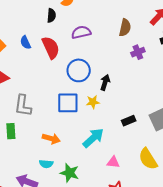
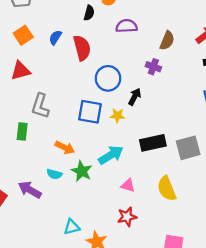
purple semicircle: (81, 32) -> (126, 26), moved
blue semicircle: (25, 42) -> (55, 37), turned 48
purple cross: (138, 52) -> (153, 67), moved, turned 32
black rectangle: (129, 121) -> (153, 143), size x1.6
green star: (70, 173) -> (82, 171), moved

